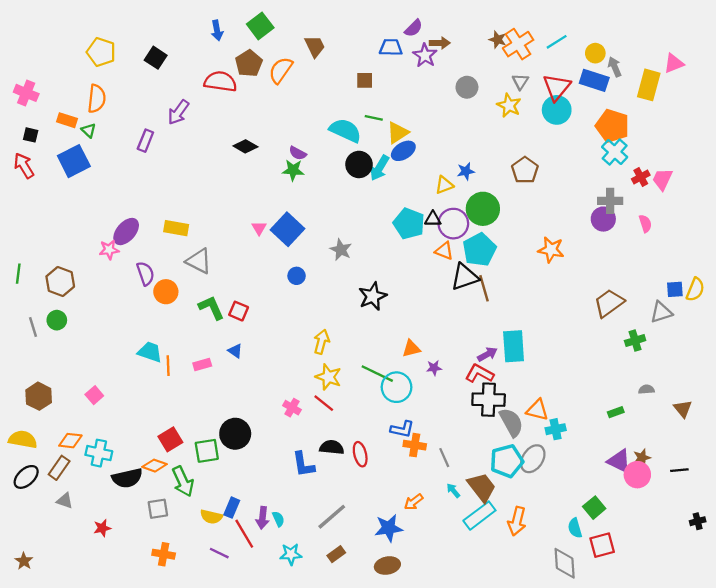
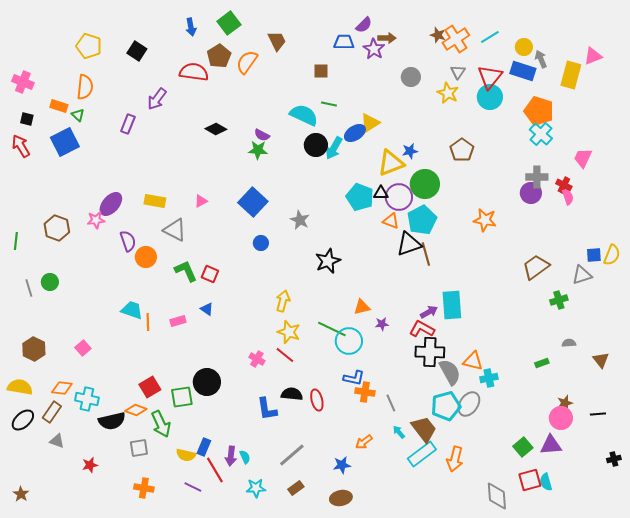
yellow triangle: (398, 133) -> (370, 123), moved
red cross: (641, 177) -> (564, 185), moved, turned -35
yellow triangle: (444, 185) -> (391, 163), size x1.6
pink triangle: (259, 228) -> (201, 201), moved, turned 32
brown hexagon: (60, 282) -> (57, 228), moved
purple triangle: (619, 461) -> (551, 445), moved, turned -30
blue star: (389, 528) -> (342, 465), size x0.7
cyan semicircle: (575, 528) -> (546, 482), moved

